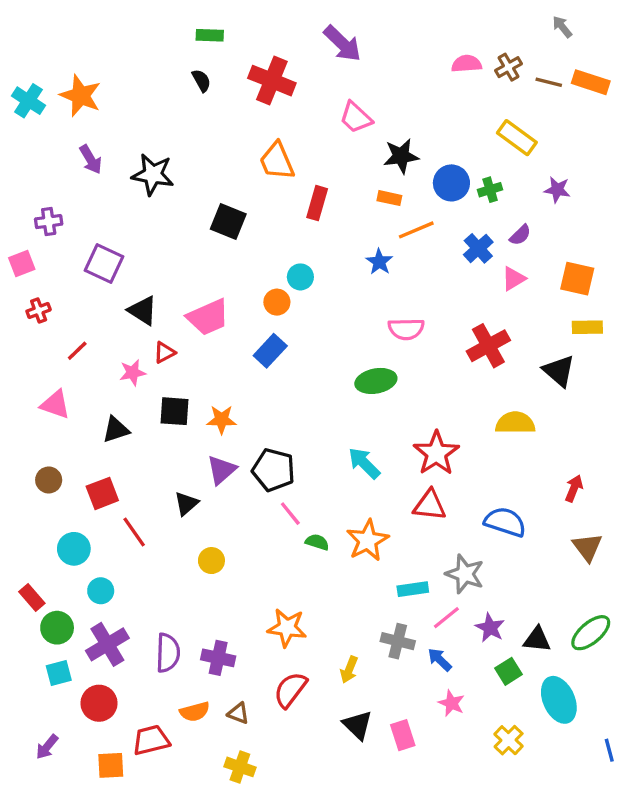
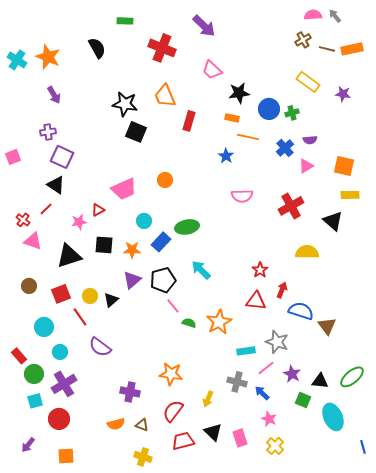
pink semicircle: (467, 64) -> (313, 15), moved
black semicircle: (201, 81) -> (97, 48), moved, size x1.5
orange rectangle: (591, 82) -> (352, 49), turned -30
black star: (153, 175) -> (125, 104), moved
purple star: (557, 190) -> (343, 94), moved
purple cross: (49, 222) -> (48, 132), moved
orange line: (416, 230) -> (248, 137), turned 35
purple semicircle: (520, 235) -> (310, 140), turned 40
cyan circle: (300, 277) -> (144, 221), moved
red cross: (39, 310) -> (23, 220), moved, turned -32
black triangle: (143, 310) -> (56, 185), moved
blue rectangle: (270, 351) -> (161, 242), moved
green ellipse: (376, 381) -> (187, 227), moved
black triangle: (116, 430) -> (69, 256), size x1.5
red star: (436, 453) -> (260, 270), size x0.6
cyan arrow: (364, 463) -> (201, 270), moved
black pentagon: (274, 470) -> (163, 280), turned -30
red arrow: (574, 488) -> (282, 290), moved
brown triangle: (587, 547) -> (327, 326), moved
yellow circle: (211, 561) -> (90, 296), moved
purple semicircle: (168, 653) -> (100, 347), moved, turned 125
green square: (509, 671) -> (303, 400), turned -35
red trapezoid: (151, 740) -> (183, 441), moved
yellow cross: (509, 740) -> (275, 446), moved

